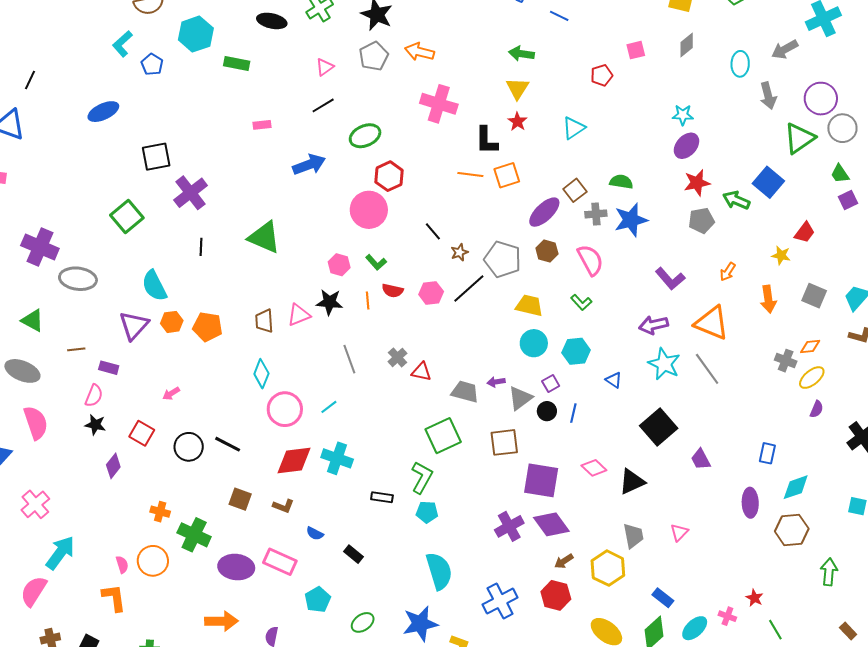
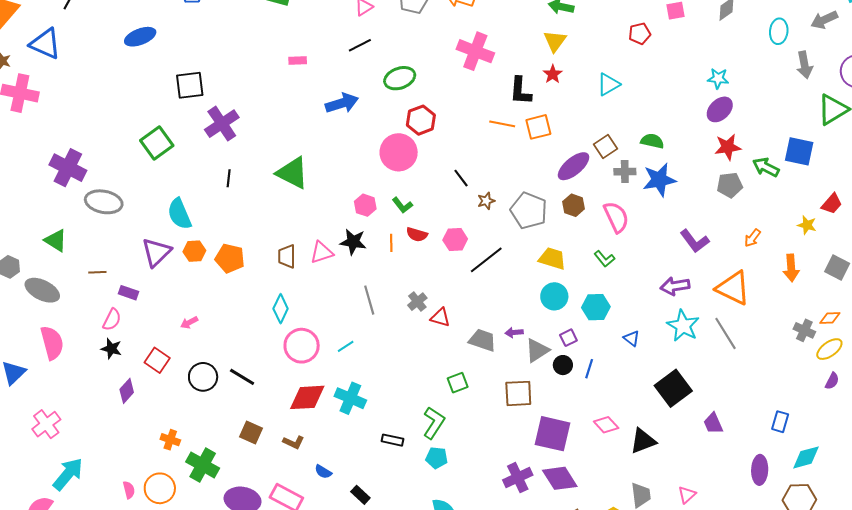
blue square: (768, 182) -> (799, 151), turned -32
black line: (469, 289) -> (486, 260), moved
green square: (443, 436) -> (458, 383), size x0.6

